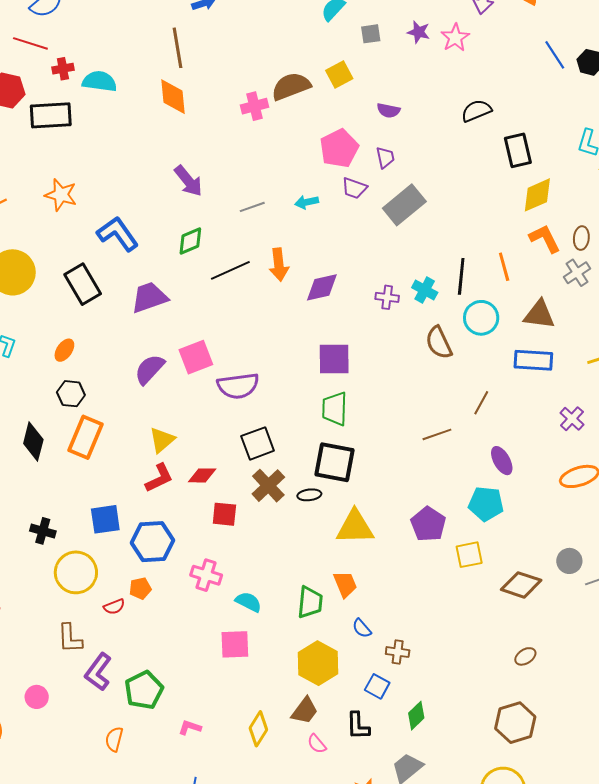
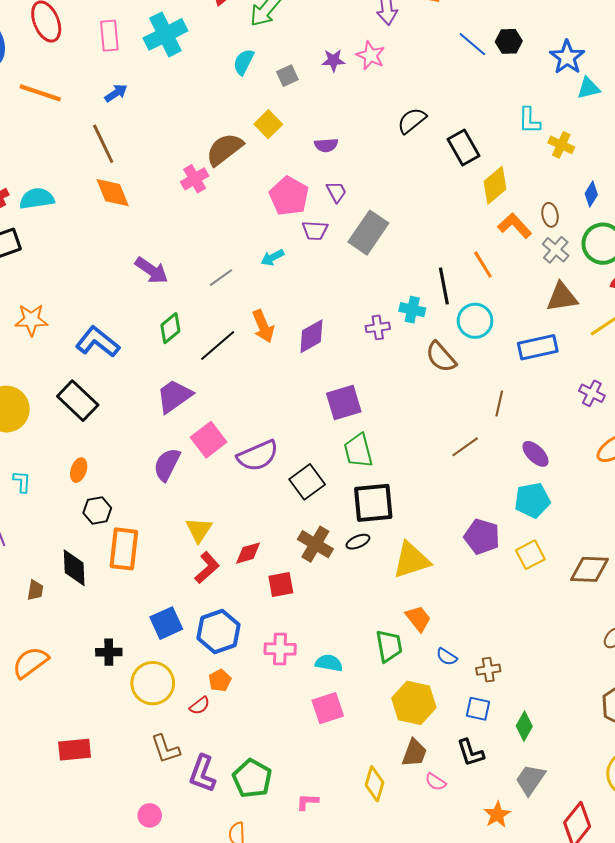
purple trapezoid: (149, 297) -> (174, 396), moved
brown triangle: (539, 315) -> (562, 297), moved
black square: (258, 443) -> (307, 482), moved

